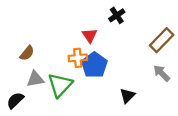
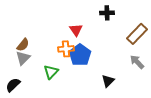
black cross: (117, 15) -> (107, 13), moved, turned 32
gray triangle: (35, 79) -> (23, 58), moved, turned -35
green triangle: (60, 85) -> (51, 72), size x0.7

